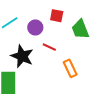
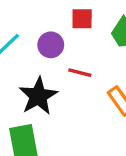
black star: (22, 56) -> (38, 96), turned 30

